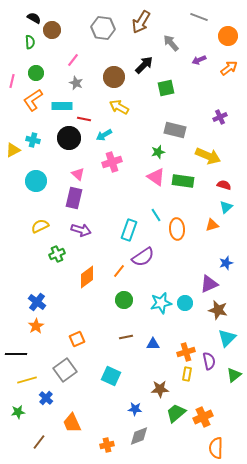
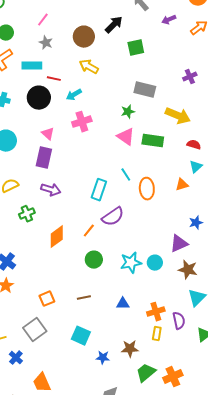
brown line: (126, 337) -> (84, 298), moved
blue star: (135, 409) -> (103, 358), moved

